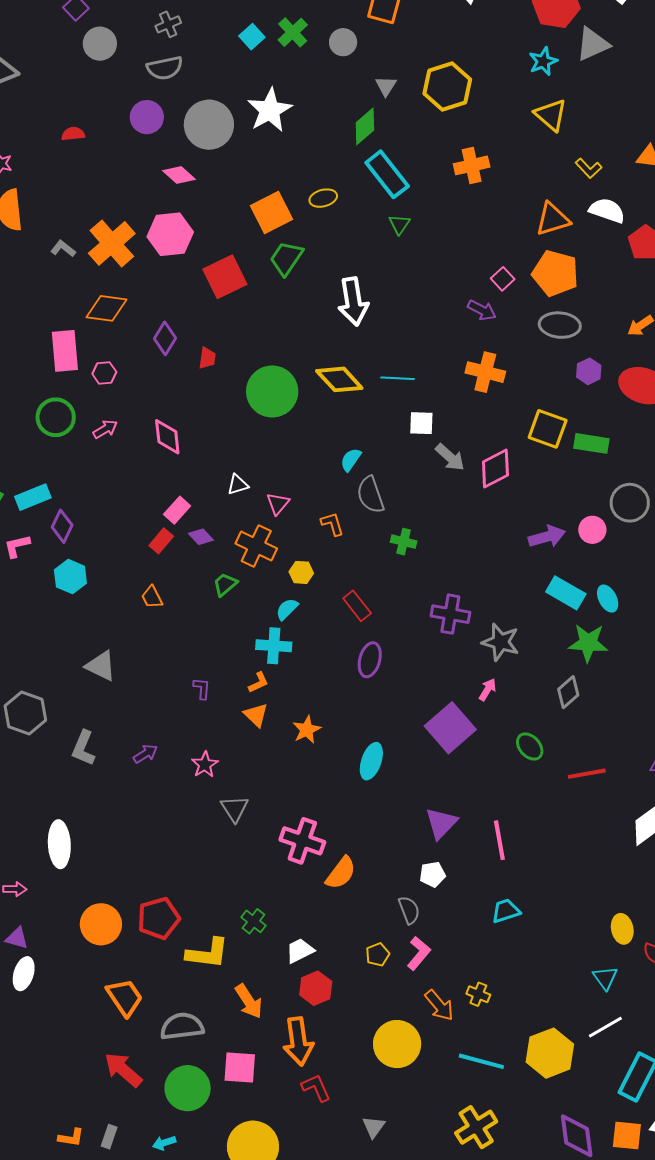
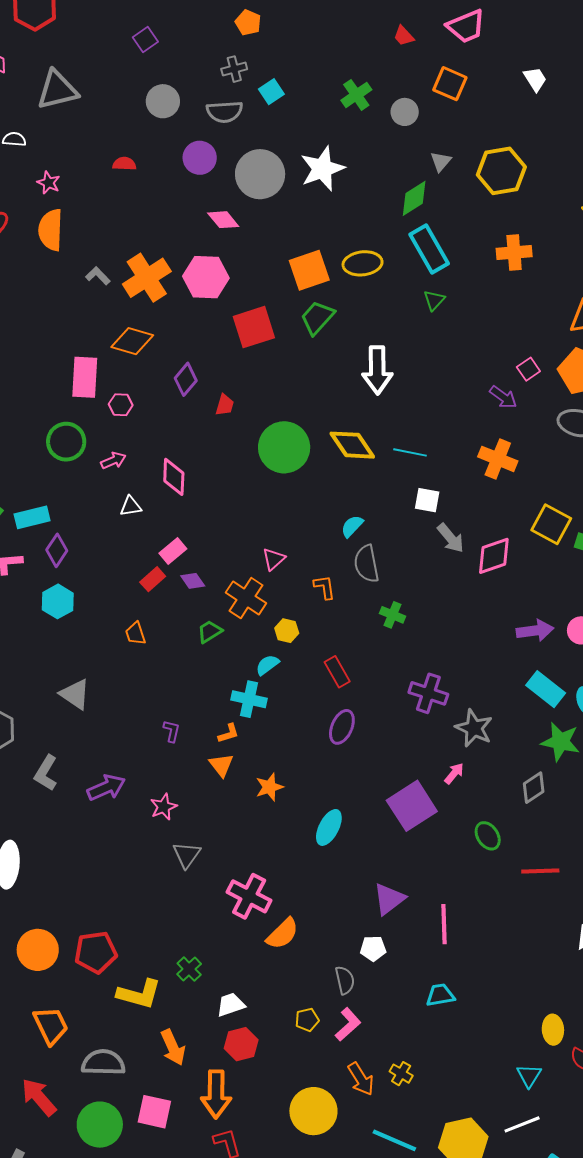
cyan square: (252, 37) -> (271, 92), moved
gray circle: (100, 44) -> (163, 101), moved
yellow ellipse: (323, 198) -> (363, 263), size x1.4
white triangle: (238, 485) -> (131, 506), moved
purple arrow: (145, 754) -> (106, 788), size x1.5

